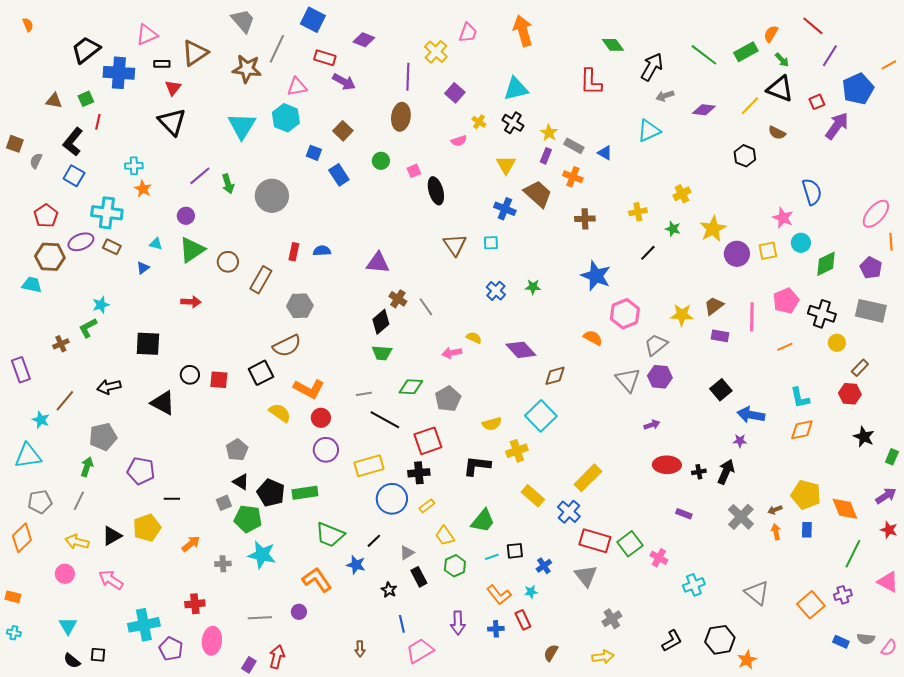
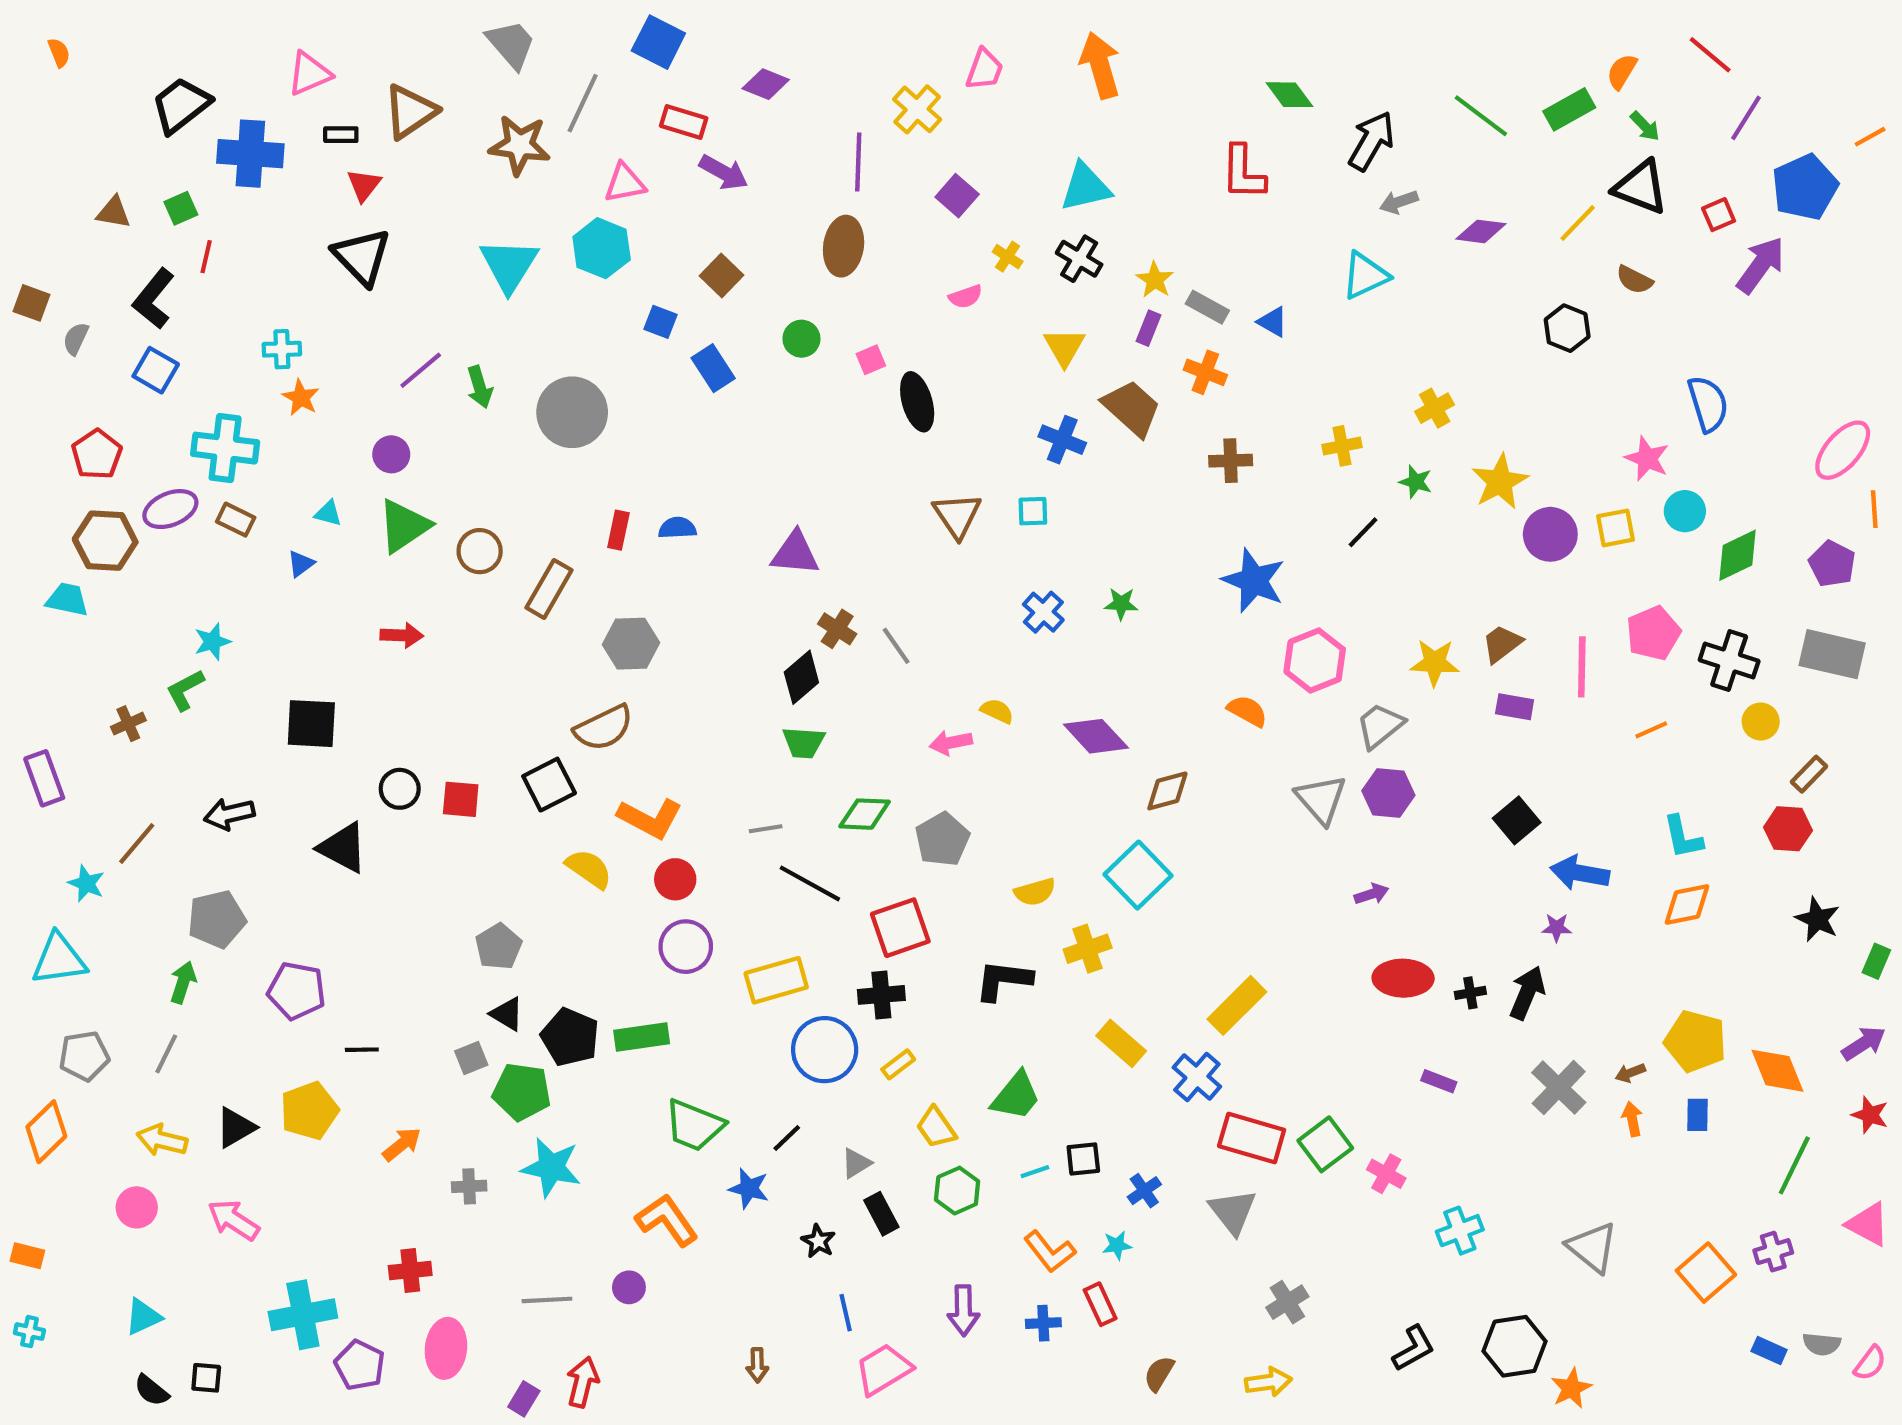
cyan triangle: (68, 626) -> (143, 1317), turned 36

